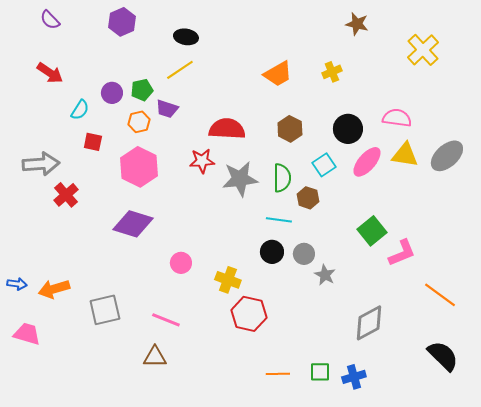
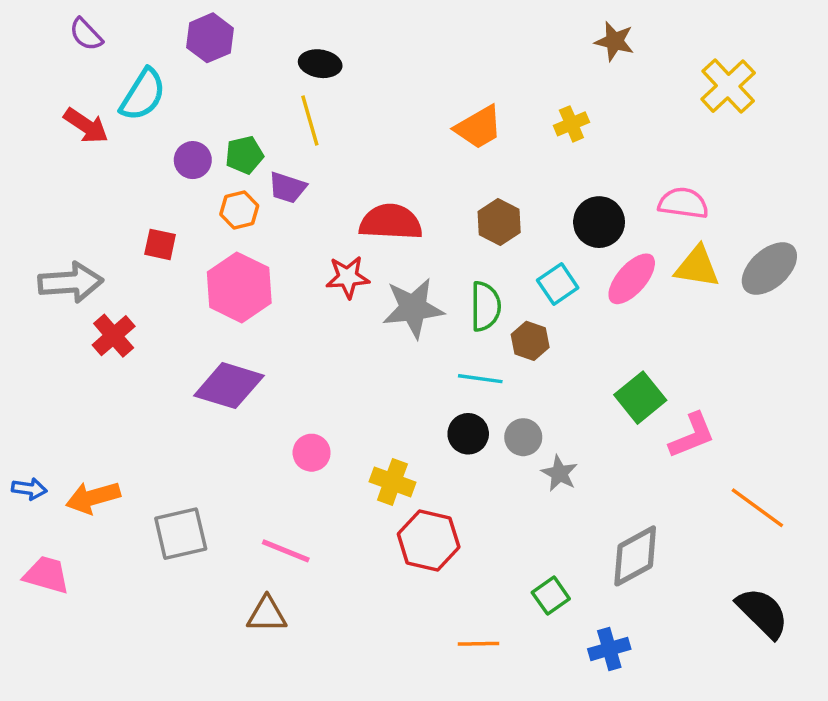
yellow line: (180, 70) -> (310, 120), turned -72
cyan semicircle: (80, 110) -> (143, 95), moved, size x1.5
green square: (320, 372) -> (551, 596), moved, turned -35

